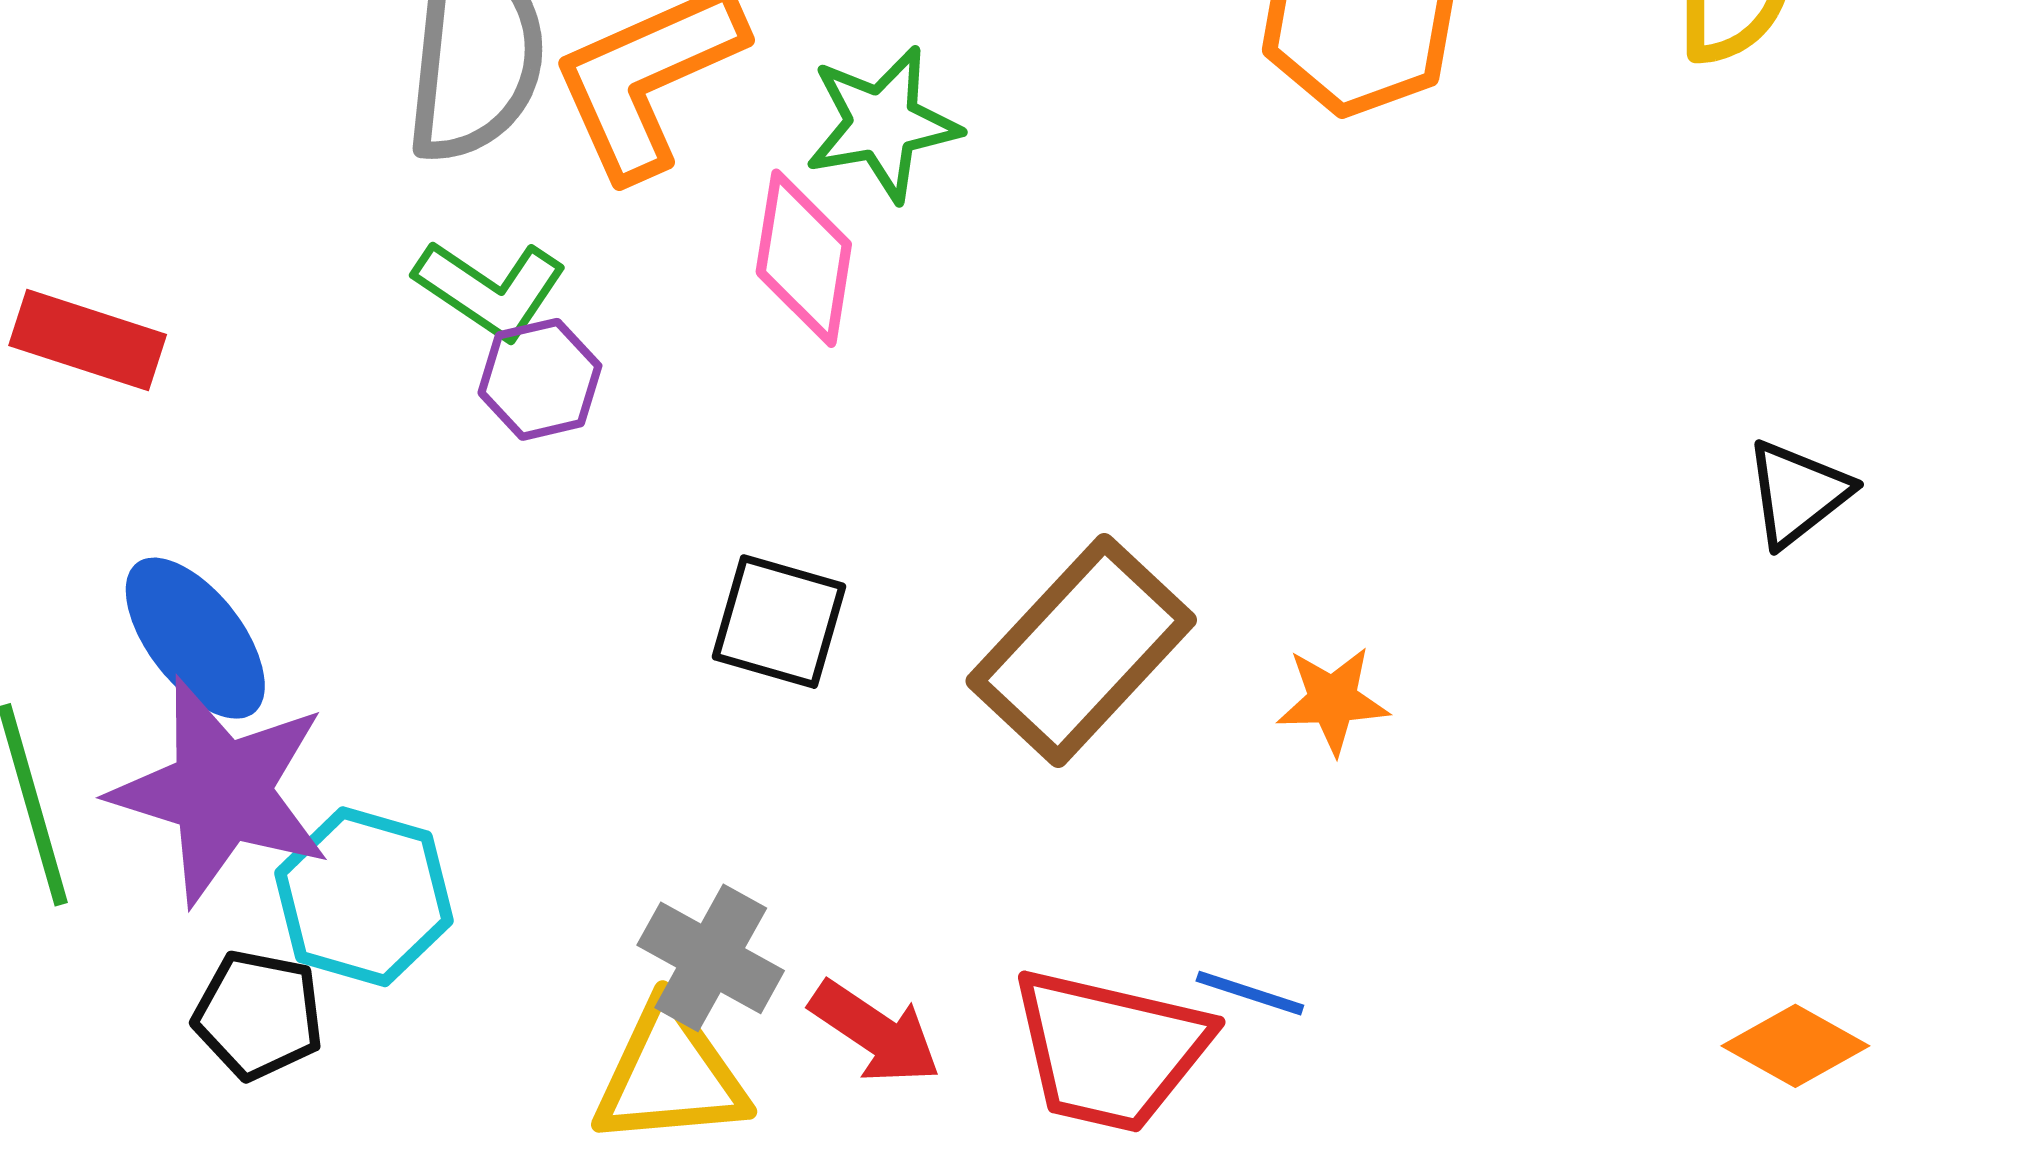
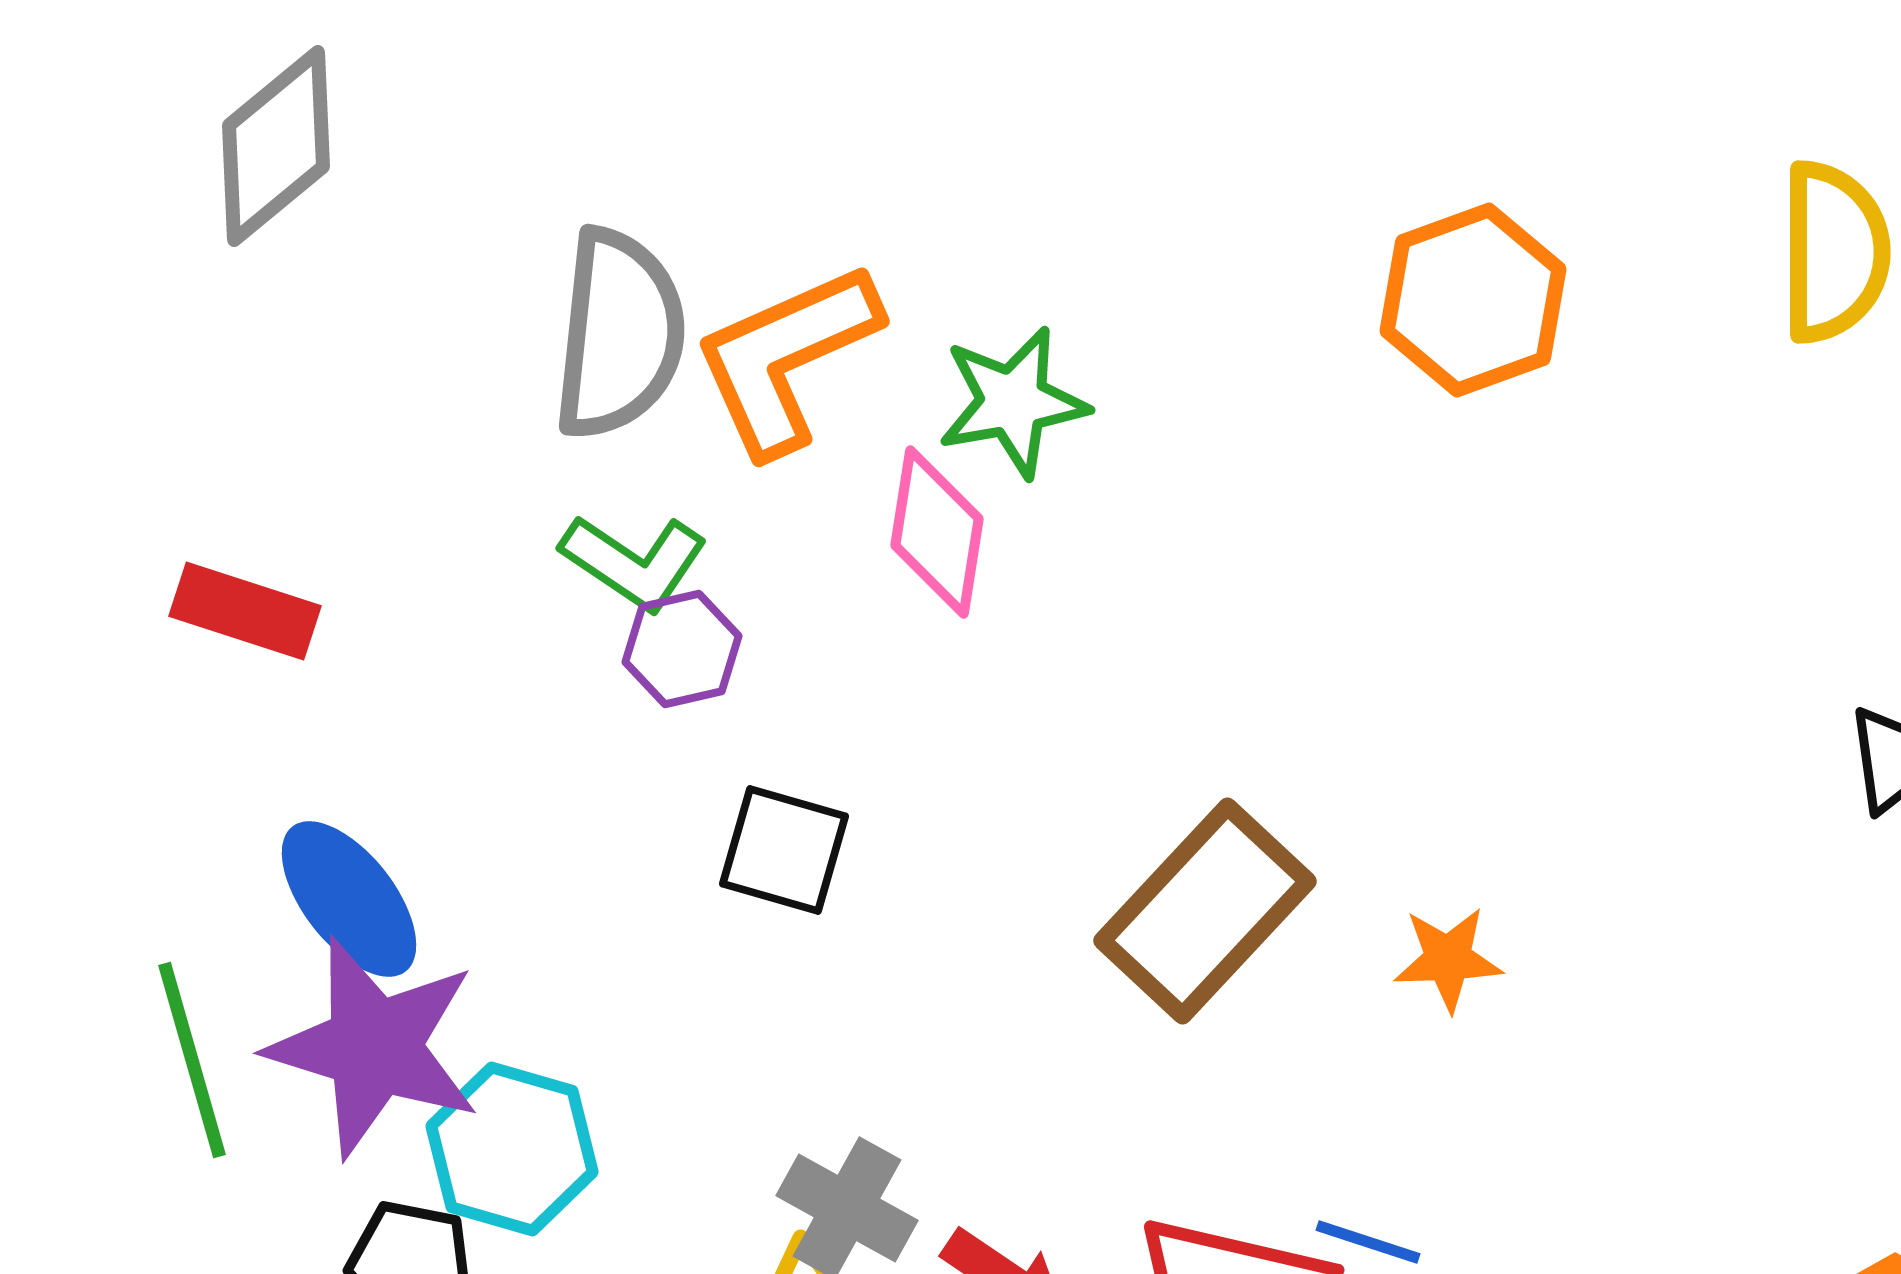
black square: (779, 622) -> (784, 850), moved

